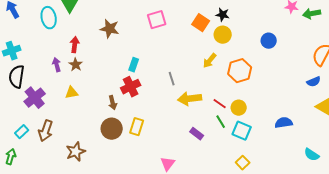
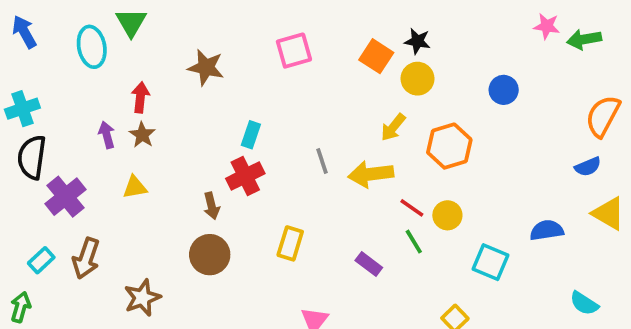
yellow arrow: (190, 99) -> (371, 174), moved
blue semicircle: (284, 123) -> (547, 230), moved
yellow rectangle: (137, 127) -> (290, 243), moved
cyan square: (242, 131) -> (491, 262), moved

